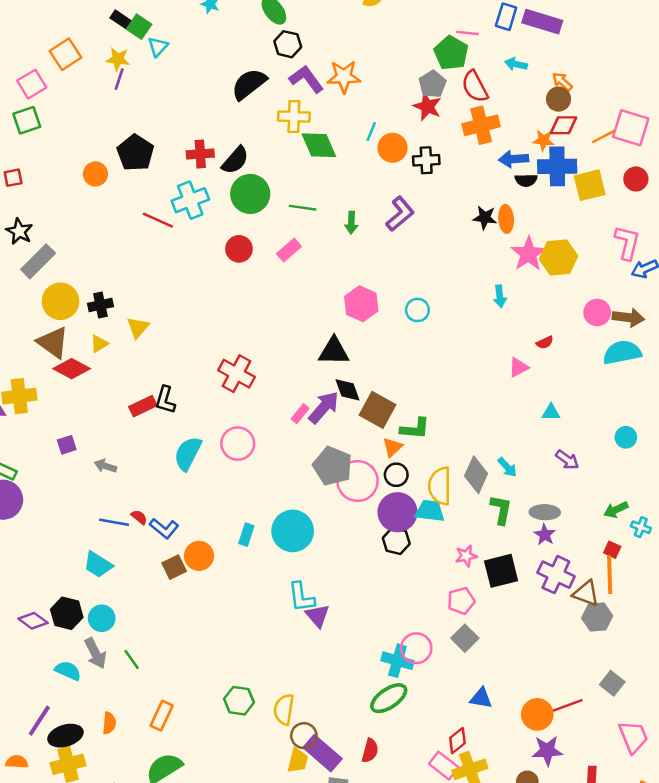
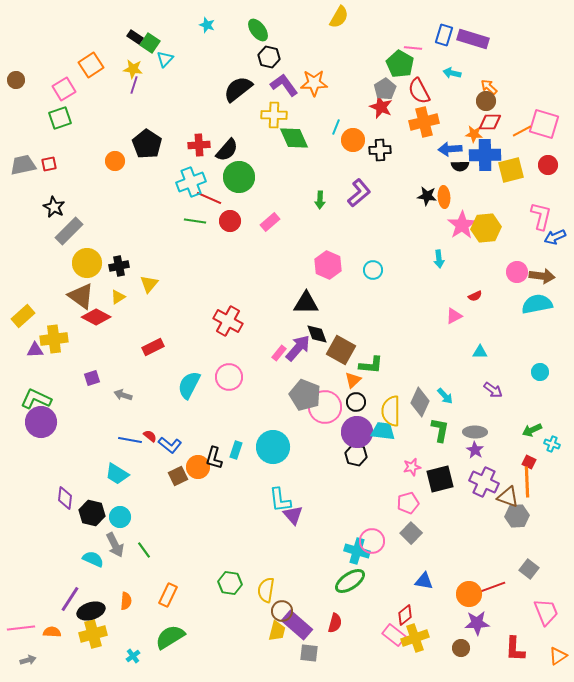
green line: (303, 208) -> (195, 221), moved
red line: (158, 220) -> (209, 198), moved
black L-shape: (165, 400) -> (214, 458), moved
purple diamond: (33, 621) -> (65, 498), moved, turned 60

